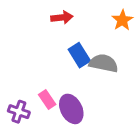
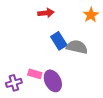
pink rectangle: (47, 100) -> (35, 74), turned -40
purple cross: (19, 112) -> (14, 83), turned -35

